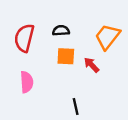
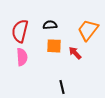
pink semicircle: (27, 82) -> (22, 57), moved

